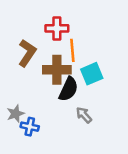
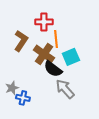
brown cross: (57, 70) -> (44, 54), turned 35
black semicircle: (68, 89) -> (53, 69), turned 102
gray arrow: (84, 115) -> (65, 89), size x1.5

